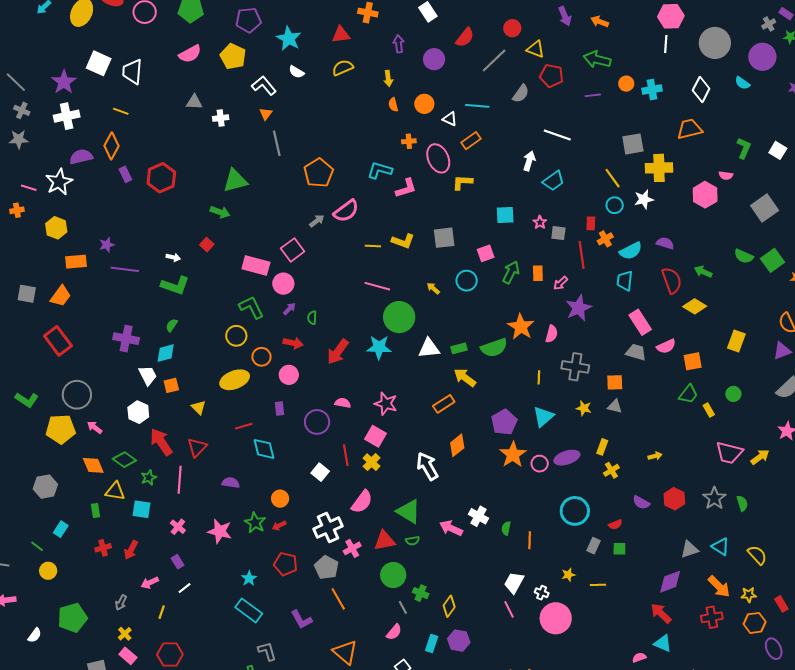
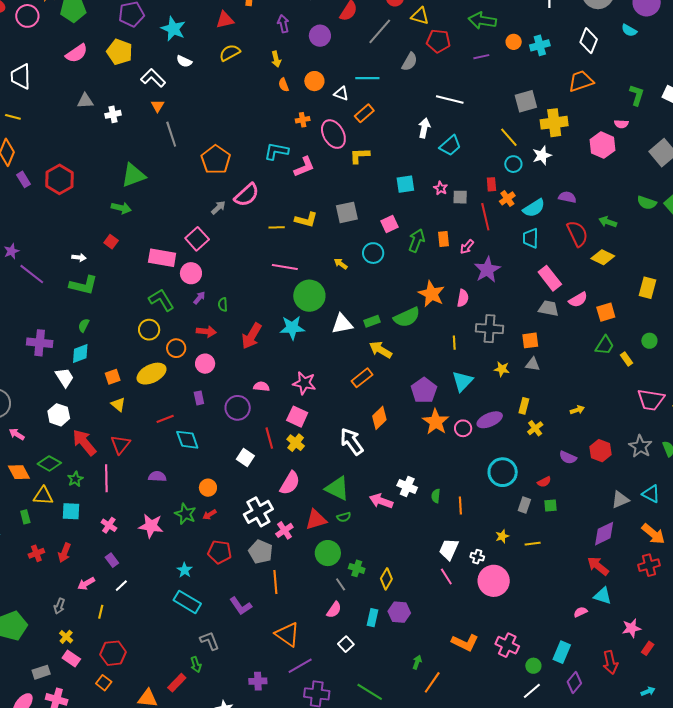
purple line: (125, 269) -> (32, 274), turned 36
orange square: (171, 385) -> (113, 377), moved
orange line: (338, 599) -> (275, 582), turned 30

